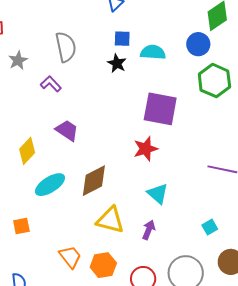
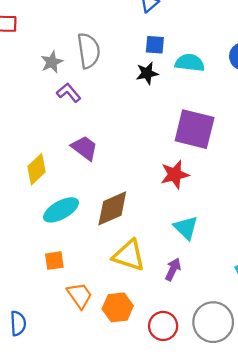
gray star: (18, 60) -> (52, 62), moved
black star: (117, 63) -> (147, 73), turned 30
orange square: (21, 226) -> (54, 261), moved

